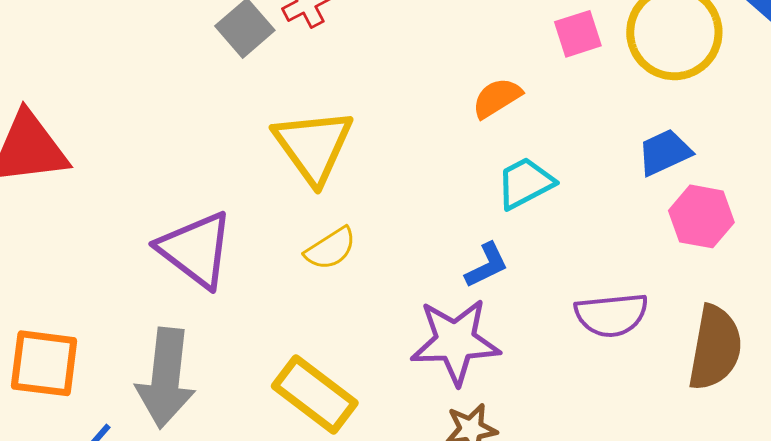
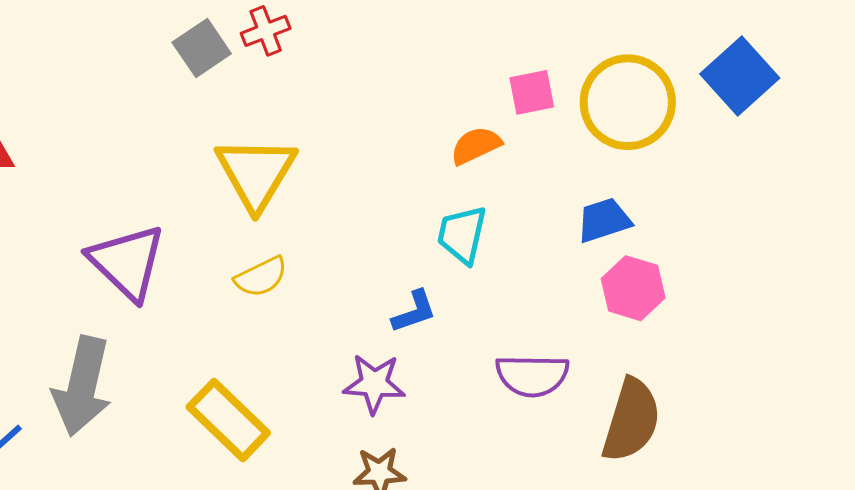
orange semicircle: (497, 98) -> (476, 145), moved
cyan trapezoid: (525, 183) -> (462, 235), turned -56
purple star: (455, 341) -> (374, 384), size x0.7

